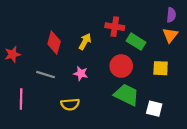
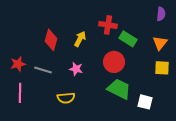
orange triangle: (170, 35) -> (160, 43), moved
red star: (13, 54) -> (18, 64), moved
yellow square: (161, 68) -> (162, 68), moved

